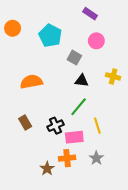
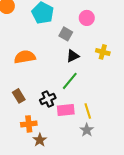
black triangle: (82, 81) -> (73, 56), turned -32
yellow line: (97, 126) -> (88, 111), moved
orange cross: (67, 158) -> (29, 124), moved

